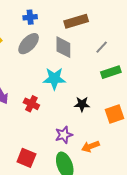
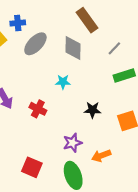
blue cross: (30, 17) -> (18, 23), moved
brown rectangle: (76, 21) -> (87, 20), turned 70
cyan star: (54, 79) -> (63, 82), size x0.6

